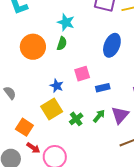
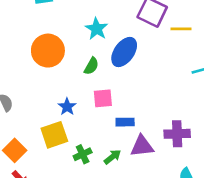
green semicircle: (62, 43) -> (91, 66), moved
blue ellipse: (112, 45) -> (124, 52), moved
purple triangle: (120, 115) -> (142, 146), moved, turned 30

